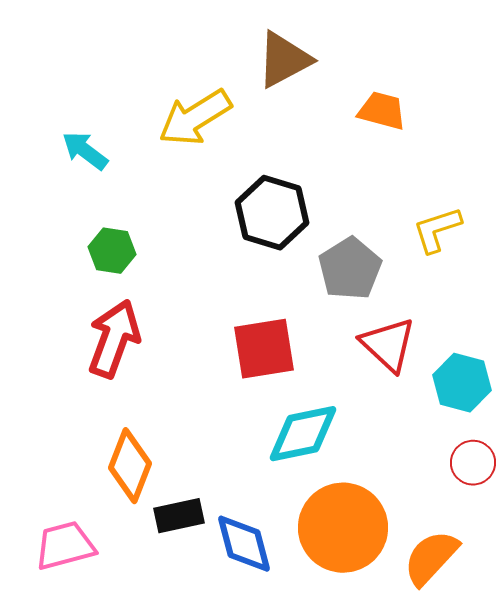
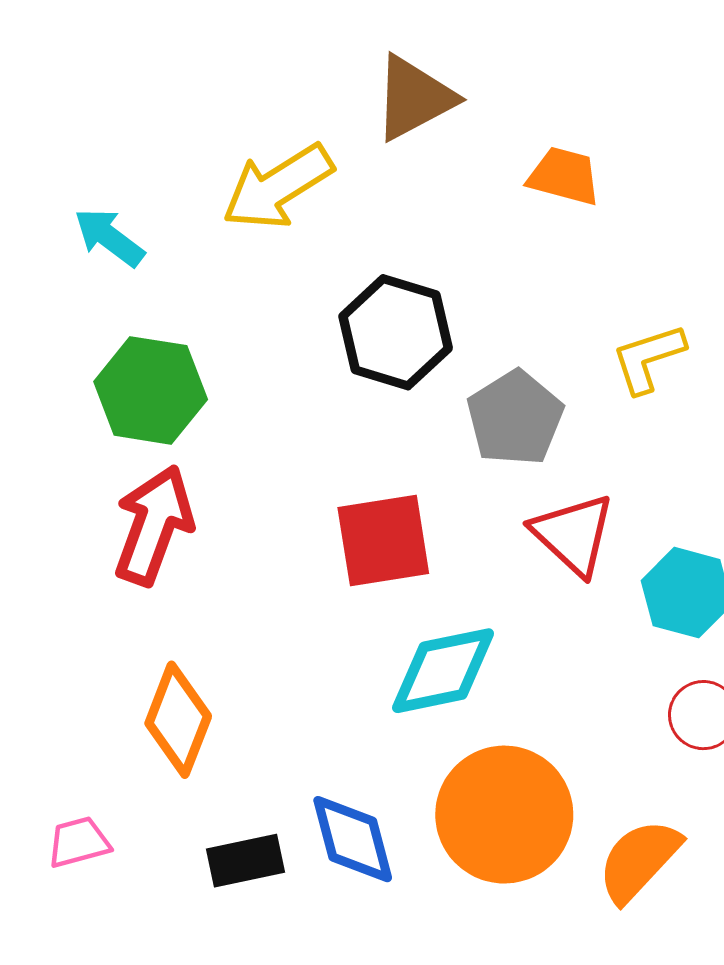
green hexagon: (112, 251) -> (151, 390), size x1.5
black rectangle: (179, 516) -> (246, 861), moved
pink trapezoid: (65, 546) -> (79, 842), size x0.7

